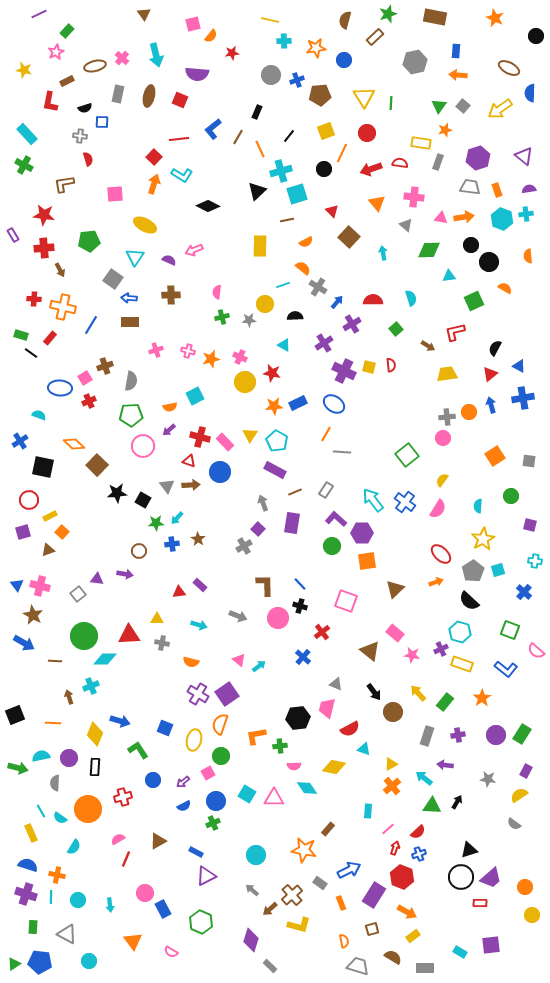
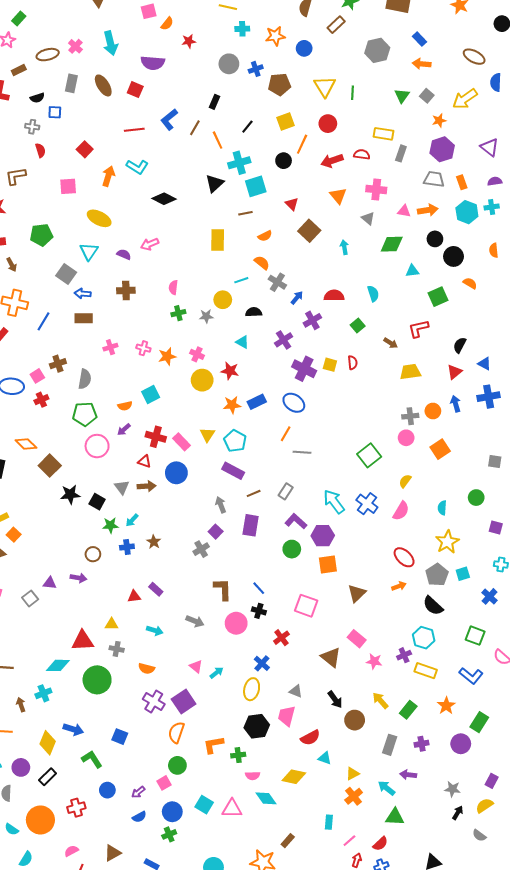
blue rectangle: (456, 51) -> (420, 39), turned -48
brown ellipse: (149, 96) -> (103, 85), turned -45
orange star: (445, 130) -> (439, 120), moved
red square: (154, 157) -> (85, 149), moved
orange square: (495, 456) -> (440, 449), moved
green circle: (84, 636) -> (97, 680), moved
green rectangle: (522, 734) -> (479, 722), moved
yellow ellipse: (194, 740) -> (252, 689), moved
black rectangle: (95, 767) -> (48, 777), turned 42
black arrow: (457, 802) -> (458, 813), moved

